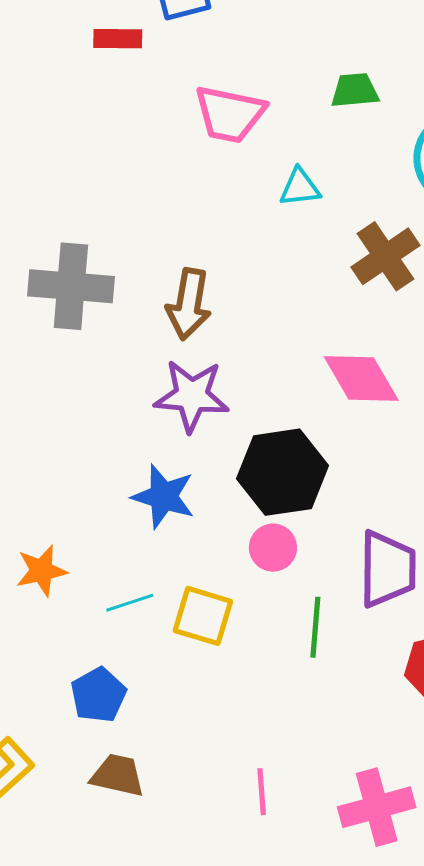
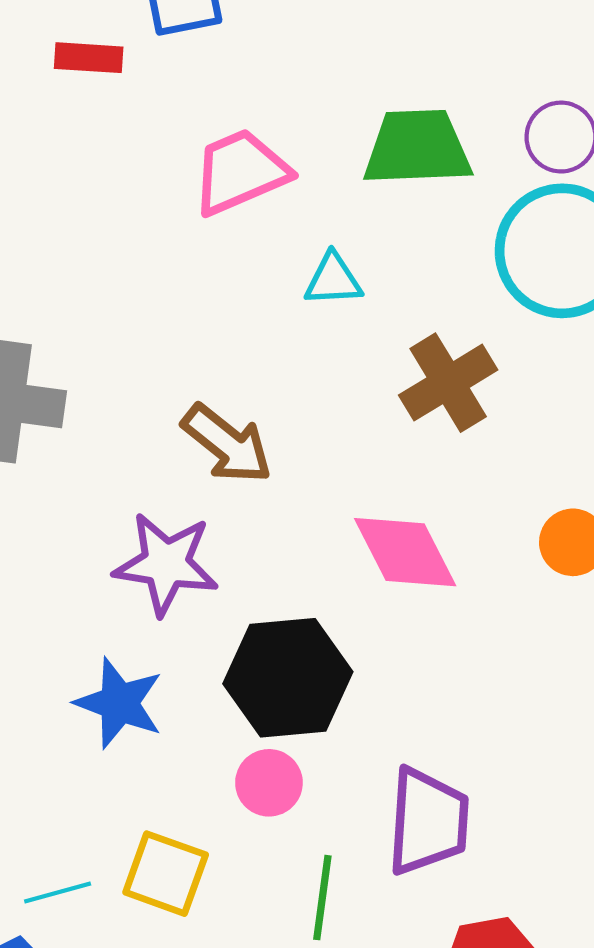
green trapezoid: (355, 90) -> (417, 148), size x1.6
pink trapezoid: (230, 114) -> (240, 172), turned 142
brown arrow: (189, 304) -> (227, 444), moved, turned -64
cyan line: (130, 603) -> (58, 893), moved

